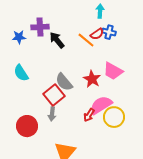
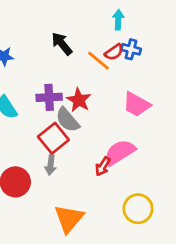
purple cross: (40, 27) -> (49, 97), moved
black arrow: (57, 40) -> (62, 44), moved
red star: (92, 79) -> (79, 100), moved
yellow circle: (114, 117) -> (138, 209), moved

